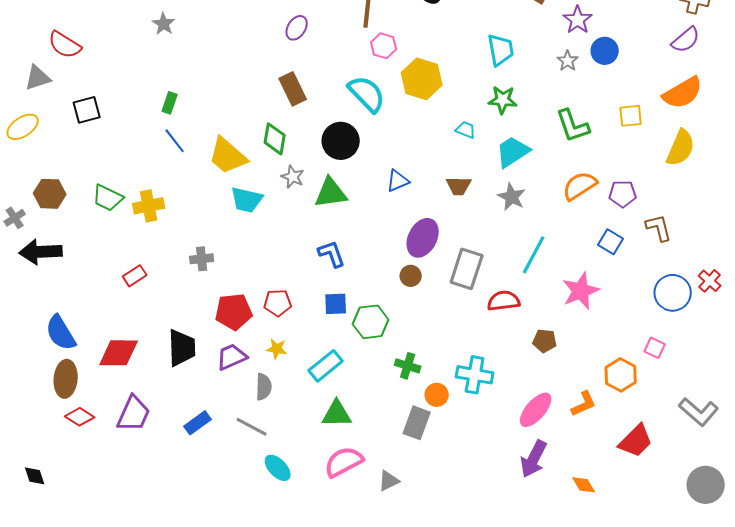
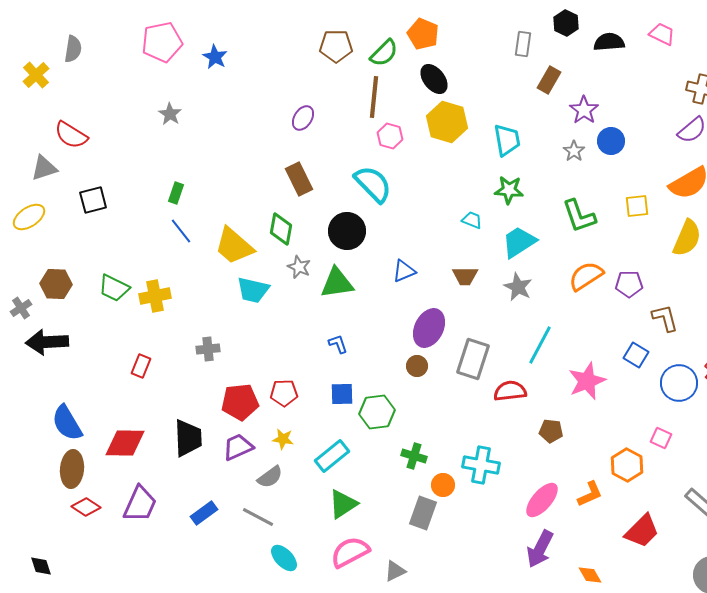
yellow hexagon: (422, 79) -> (447, 122), moved
blue square: (611, 242) -> (636, 355), moved
blue L-shape: (332, 254) -> (338, 344), size x0.7
red rectangle: (135, 276) -> (141, 366), turned -35
gray semicircle: (264, 387) -> (270, 477), turned 52
green triangle: (337, 414) -> (343, 504), turned -32

